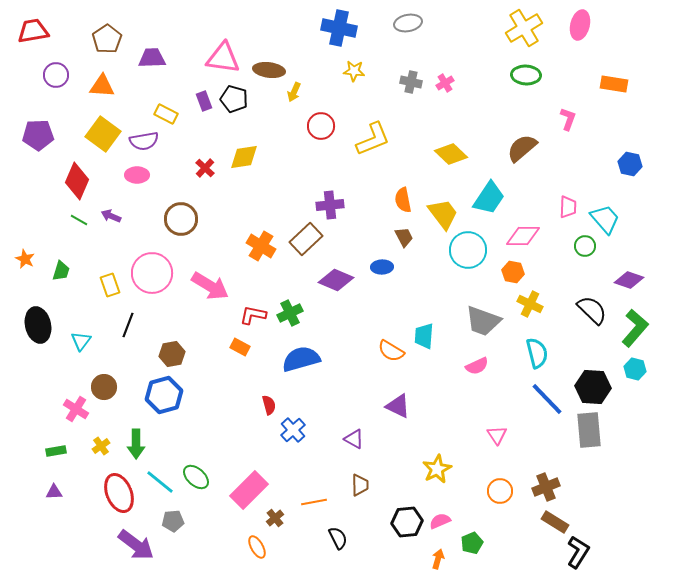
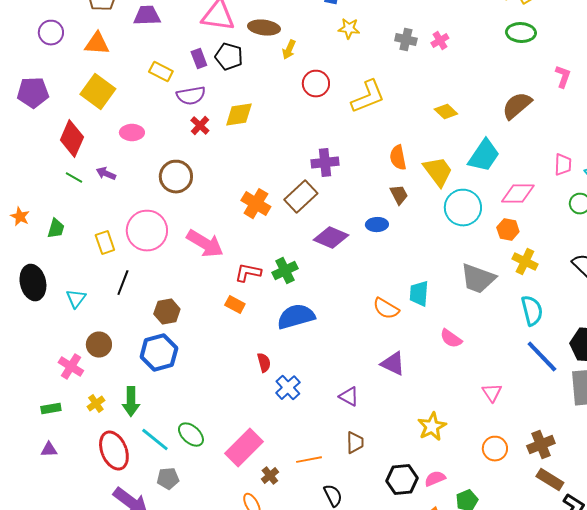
purple semicircle: (144, 141) -> (191, 96), moved
yellow diamond: (451, 154) -> (446, 112), size x0.7
pink semicircle: (477, 366) -> (451, 339), moved, turned 60

